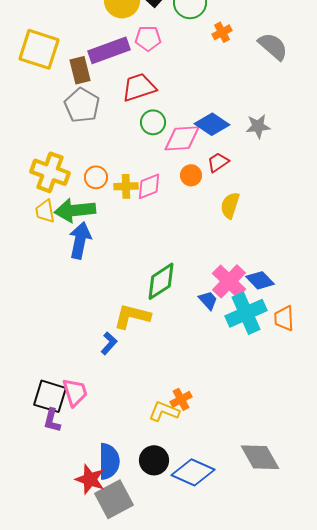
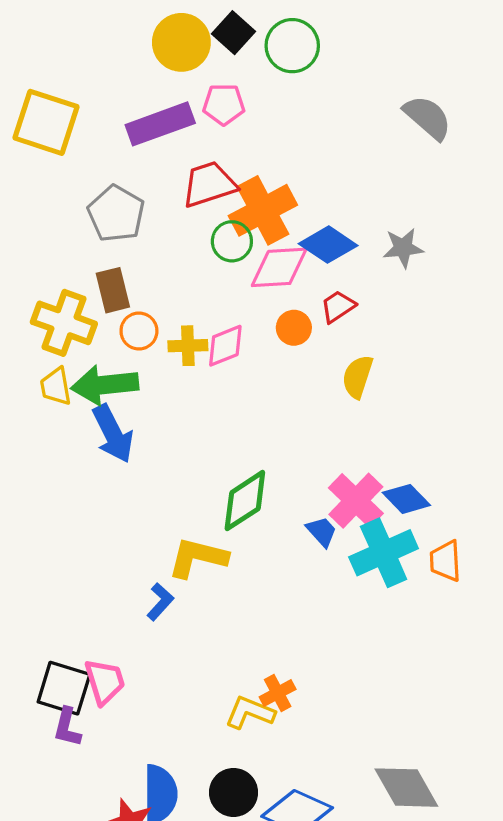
orange cross: (222, 32) -> (263, 210), moved, size x2.0
brown rectangle: (80, 70) -> (113, 290), moved
blue arrow: (80, 240) -> (113, 434), turned 141

